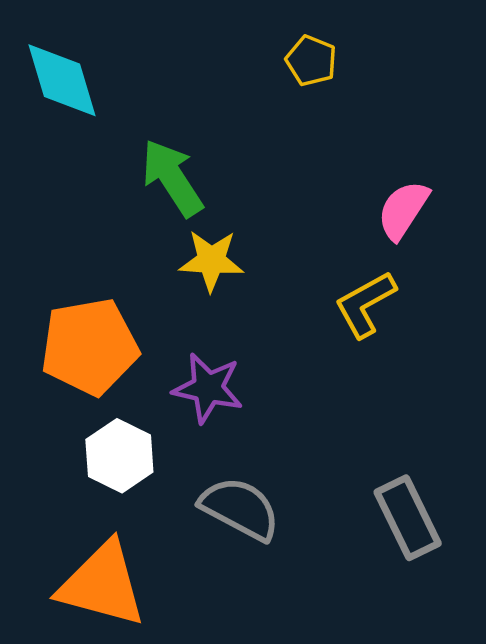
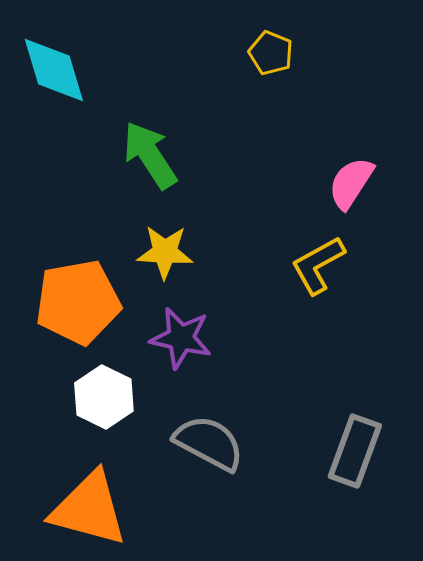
yellow star: (211, 261) -> (165, 252), moved
gray rectangle: (408, 518) -> (355, 451), turned 46

